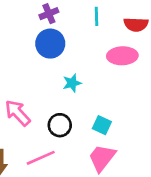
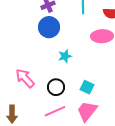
pink line: (41, 158) -> (55, 111), moved

